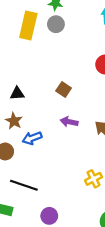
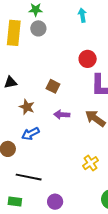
black triangle: (17, 93) -> (10, 82), moved
brown star: (14, 121) -> (27, 107), moved

